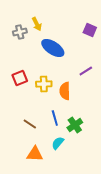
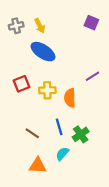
purple square: (90, 30) -> (91, 23), moved
gray cross: (20, 32) -> (16, 26), moved
blue ellipse: (53, 48) -> (43, 52), moved

